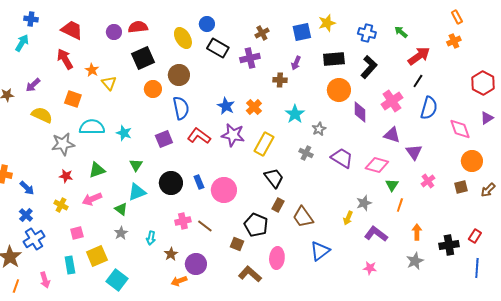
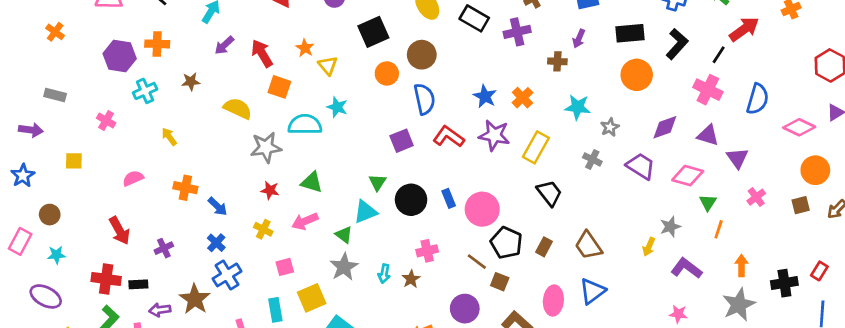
red arrow: (65, 59) -> (262, 53), moved
black line: (418, 81) -> (719, 55), moved
purple arrow: (33, 85) -> (224, 45), moved
pink cross: (392, 101) -> (708, 90), turned -30
purple diamond: (360, 112) -> (665, 127), moved, turned 70
cyan star: (295, 114) -> (578, 107), turned -30
pink diamond: (460, 129) -> (799, 127), turned -45
cyan star: (124, 133) -> (337, 107), moved
green triangle: (136, 165) -> (377, 182), moved
green triangle: (97, 170) -> (312, 182), turned 36
brown rectangle: (278, 205) -> (544, 247), moved
black pentagon: (256, 225) -> (506, 243), moved
brown line: (205, 226) -> (477, 262), moved
gray star: (121, 233) -> (344, 267), size x1.5
blue triangle: (320, 251) -> (592, 291), moved
brown star: (171, 254) -> (411, 279), moved
gray star: (415, 261) -> (739, 305), size x1.4
purple circle: (196, 264) -> (465, 309), moved

